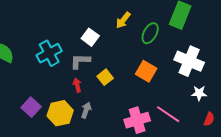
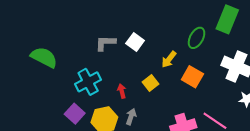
yellow arrow: (123, 20) -> (169, 59), moved
cyan cross: (49, 53) -> (88, 82), moved
gray L-shape: (80, 61) -> (105, 43), moved

